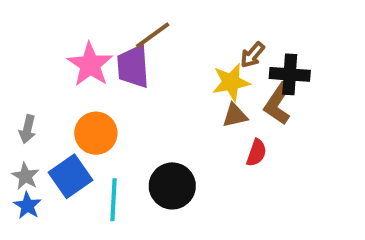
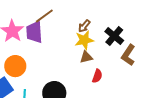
brown arrow: (253, 55) -> (84, 26), moved
black cross: (290, 74) -> (114, 36), turned 36
brown L-shape: (278, 104) -> (128, 55), moved

